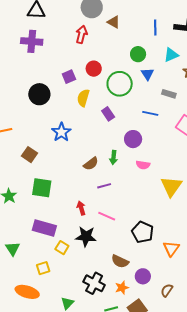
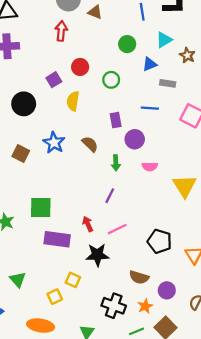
blue triangle: (147, 74) -> (150, 64), moved, turned 48
green circle: (120, 84) -> (111, 80), size x0.6
purple rectangle: (108, 114) -> (116, 120), moved, turned 32
brown square: (29, 155) -> (21, 153), moved
brown semicircle: (91, 164) -> (90, 144), moved, turned -91
purple line: (104, 186) -> (110, 196), turned -40
pink line: (107, 216) -> (117, 229), turned -42
purple rectangle: (44, 228) -> (57, 239), moved
yellow square: (62, 248) -> (73, 280), moved

